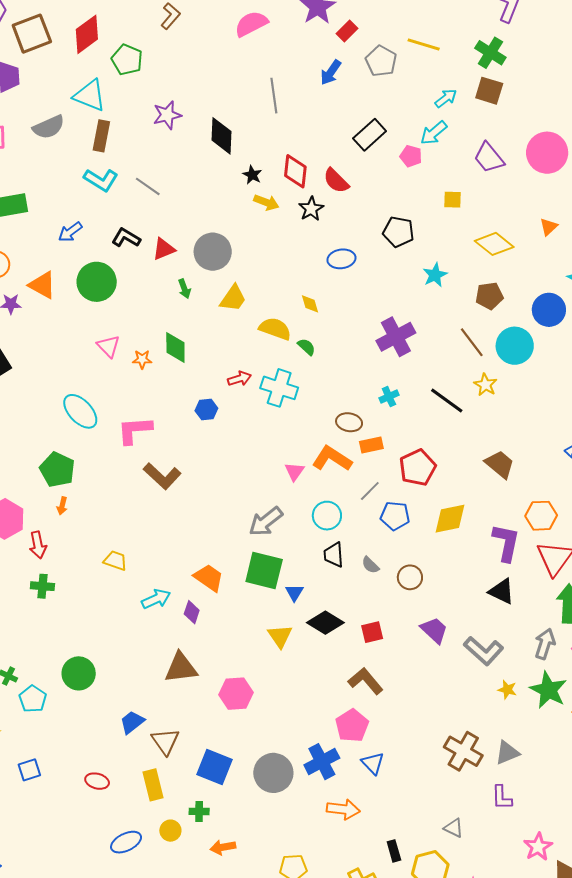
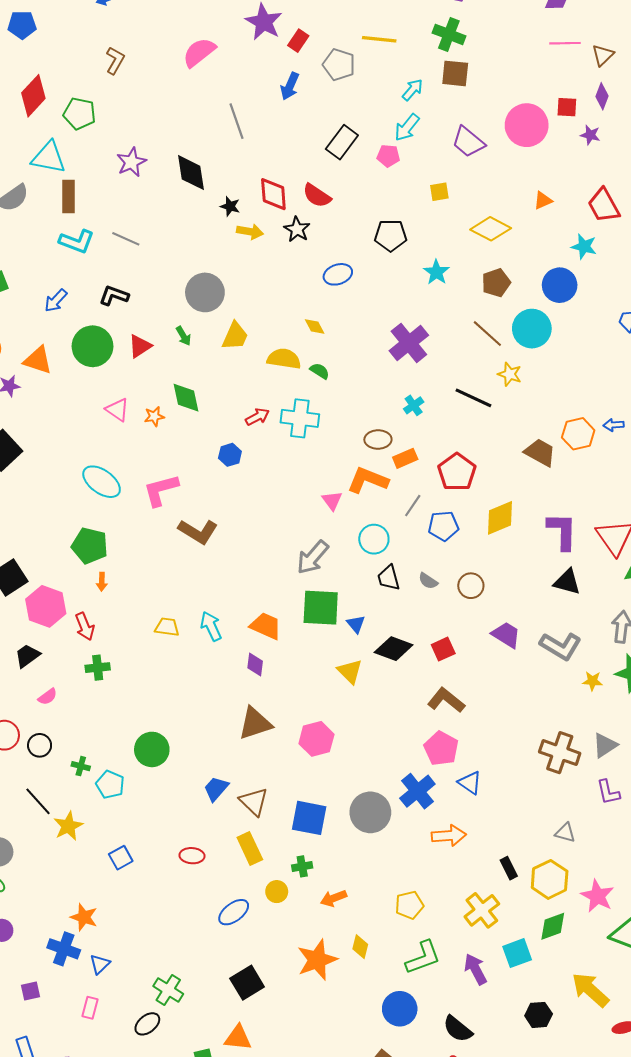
orange triangle: (549, 227) -> (543, 200), turned 30
red triangle: (164, 249) -> (140, 346), moved
orange hexagon: (541, 516) -> (578, 434), moved
cyan arrow: (156, 599) -> (211, 626), moved, turned -80

